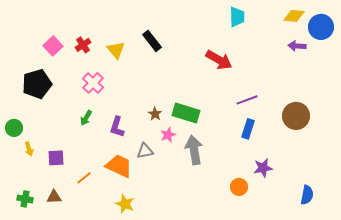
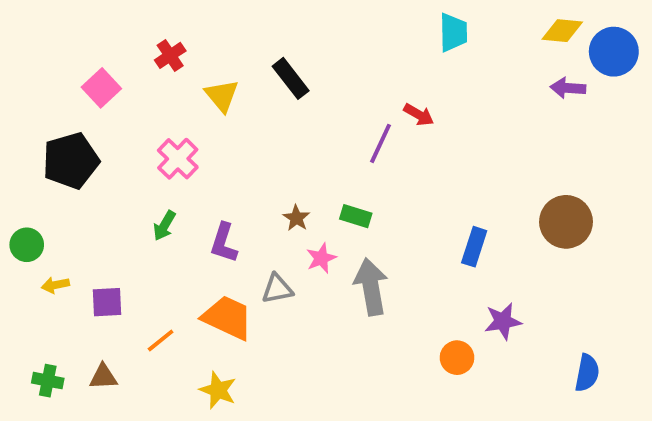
red cross: (83, 45) -> (170, 55), moved
red arrow: (219, 60) -> (419, 115), size x0.6
purple line: (247, 100) -> (381, 143), moved, turned -45
green rectangle: (186, 113) -> (356, 216), size x0.6
yellow arrow: (29, 149) -> (55, 285), turned 96
yellow star: (125, 204) -> (218, 390), moved

